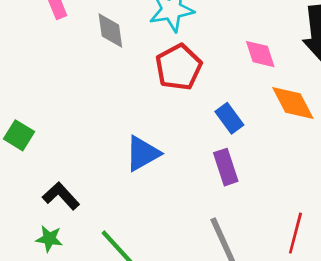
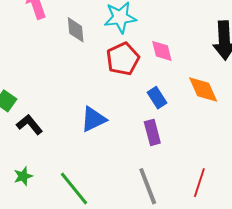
pink diamond: (260, 54) -> (162, 51), moved
black L-shape: (61, 196) -> (29, 125), moved
green star: (49, 239) -> (23, 176), turned -30

